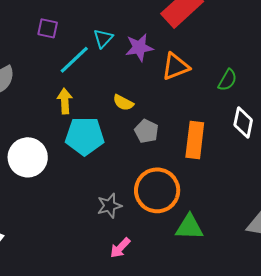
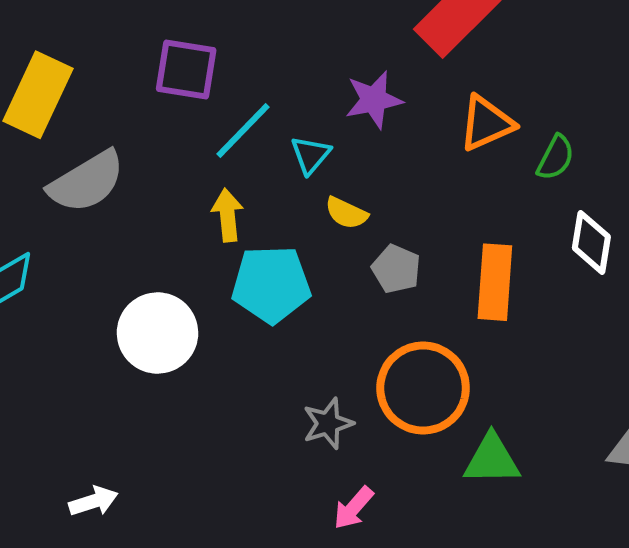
purple square: (48, 28) -> (186, 70), size x1.5
cyan triangle: (103, 38) -> (311, 155), moved
orange triangle: (176, 67) -> (486, 123), moved

